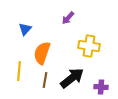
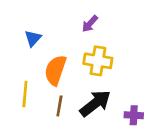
yellow cross: (89, 46) -> (98, 61), moved

